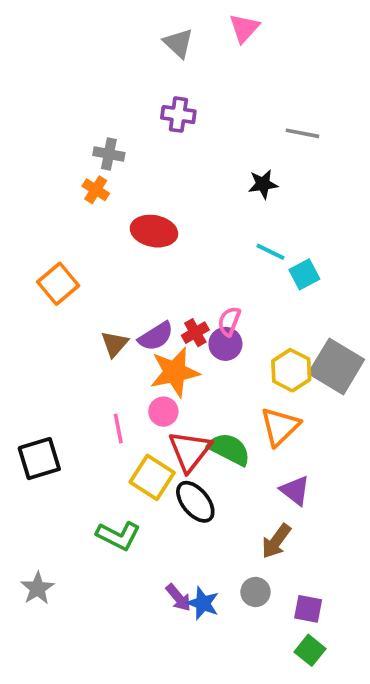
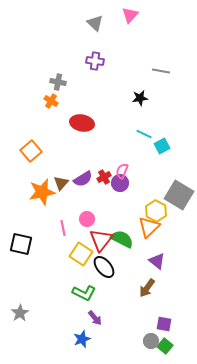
yellow hexagon: (291, 370) -> (156, 211), moved
orange star: (175, 372) -> (42, 192), moved
black square: (39, 459) -> (21, 244), turned 30
green L-shape: (118, 536) -> (84, 293), moved
gray circle: (255, 592) -> (151, 341), moved
blue star: (203, 603) -> (82, 339), moved, turned 30

